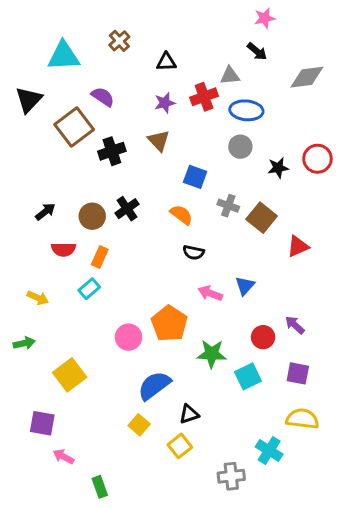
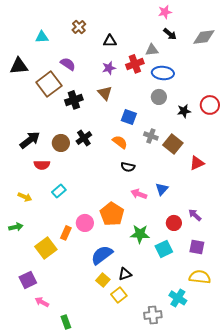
pink star: (265, 18) -> (165, 12), moved
cyan triangle: (63, 56) -> (42, 37), size x0.6
gray diamond: (307, 77) -> (204, 37), moved
black triangle: (29, 100) -> (19, 66), turned 42
black arrow: (45, 212) -> (30, 140), size x1.5
orange rectangle: (100, 257) -> (66, 233), moved
purple square: (42, 423) -> (28, 280), turned -36
yellow square: (139, 425) -> (103, 280), moved

